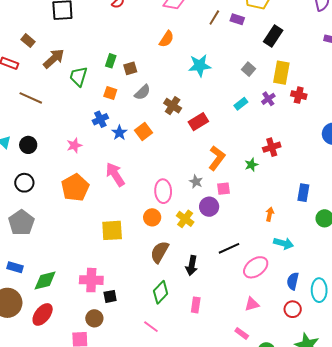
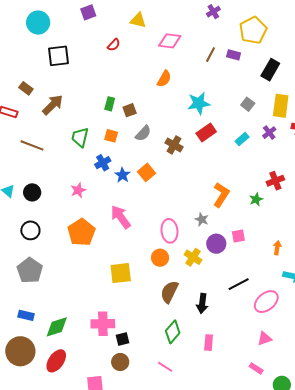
green trapezoid: (78, 76) -> (80, 137), moved
red rectangle: (198, 122) -> (206, 132), moved
pink square: (223, 189) -> (238, 236), moved
brown circle: (94, 318) -> (120, 362), moved

